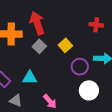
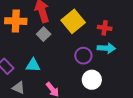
red cross: (96, 25) -> (105, 28), moved
yellow square: (65, 45) -> (73, 21), moved, size x1.6

